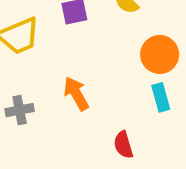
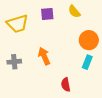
cyan rectangle: (161, 97) -> (87, 62), turned 32

